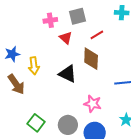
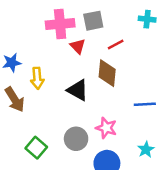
pink cross: (50, 20) -> (60, 24), size x1.6
gray circle: (68, 125) -> (76, 139), moved

